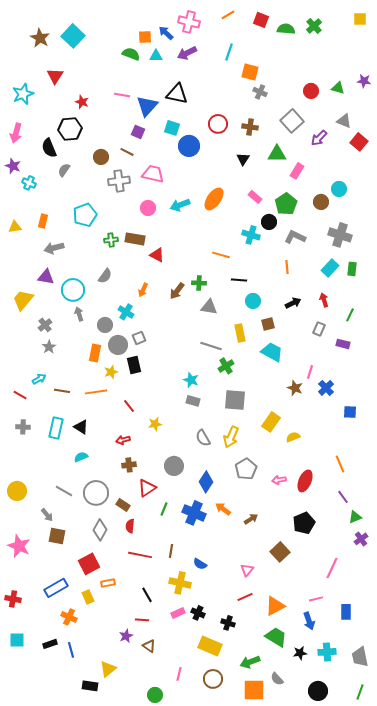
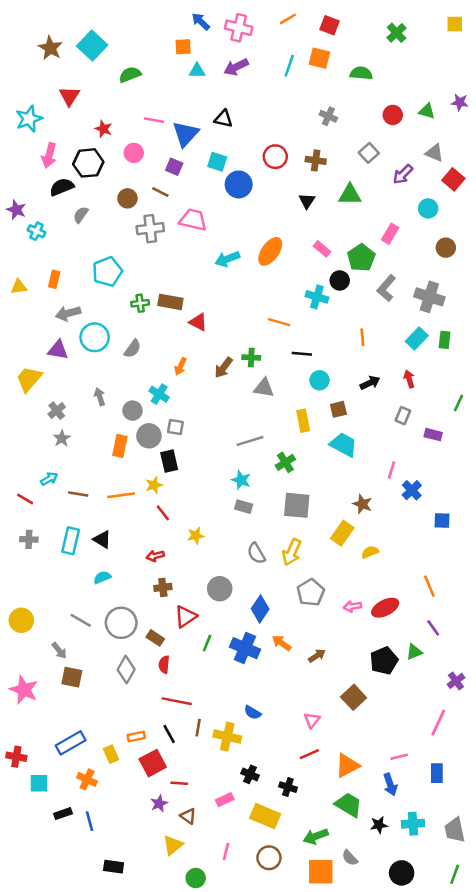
green semicircle: (286, 29) -> (361, 73), moved
blue arrow: (166, 33) -> (201, 21), moved
green semicircle: (131, 54) -> (130, 75), moved, turned -42
orange square: (250, 72) -> (319, 58), moved
black triangle: (177, 94) -> (223, 119), size x0.7
gray square: (292, 121) -> (369, 153), size x0.7
pink arrow: (16, 133) -> (49, 155), moved
black semicircle: (49, 148) -> (62, 187), turned 90
pink rectangle: (297, 171) -> (390, 234), moved
cyan circle: (339, 189) -> (428, 208), moved
brown circle: (321, 202) -> (446, 248), moved
pink circle: (148, 208) -> (134, 153), moved
gray L-shape: (295, 237) -> (386, 288), moved, turned -75
cyan circle: (73, 290) -> (95, 337), moved
green line: (350, 315) -> (458, 403), moved
gray square: (139, 338) -> (175, 427), turned 32
gray line: (211, 346) -> (250, 441), moved, turned -35
yellow star: (111, 372) -> (154, 485), moved
brown star: (295, 388) -> (362, 504), moved
red ellipse: (305, 481) -> (385, 608), turned 40
green triangle: (355, 517) -> (414, 652), moved
brown line: (171, 551) -> (198, 728), moved
red square: (89, 564) -> (153, 763), moved
pink line: (332, 568) -> (438, 723), moved
black line: (147, 595) -> (169, 734), moved
pink rectangle: (178, 613) -> (225, 800), moved
cyan square: (17, 640) -> (39, 783), moved
yellow triangle: (108, 669) -> (173, 845), moved

